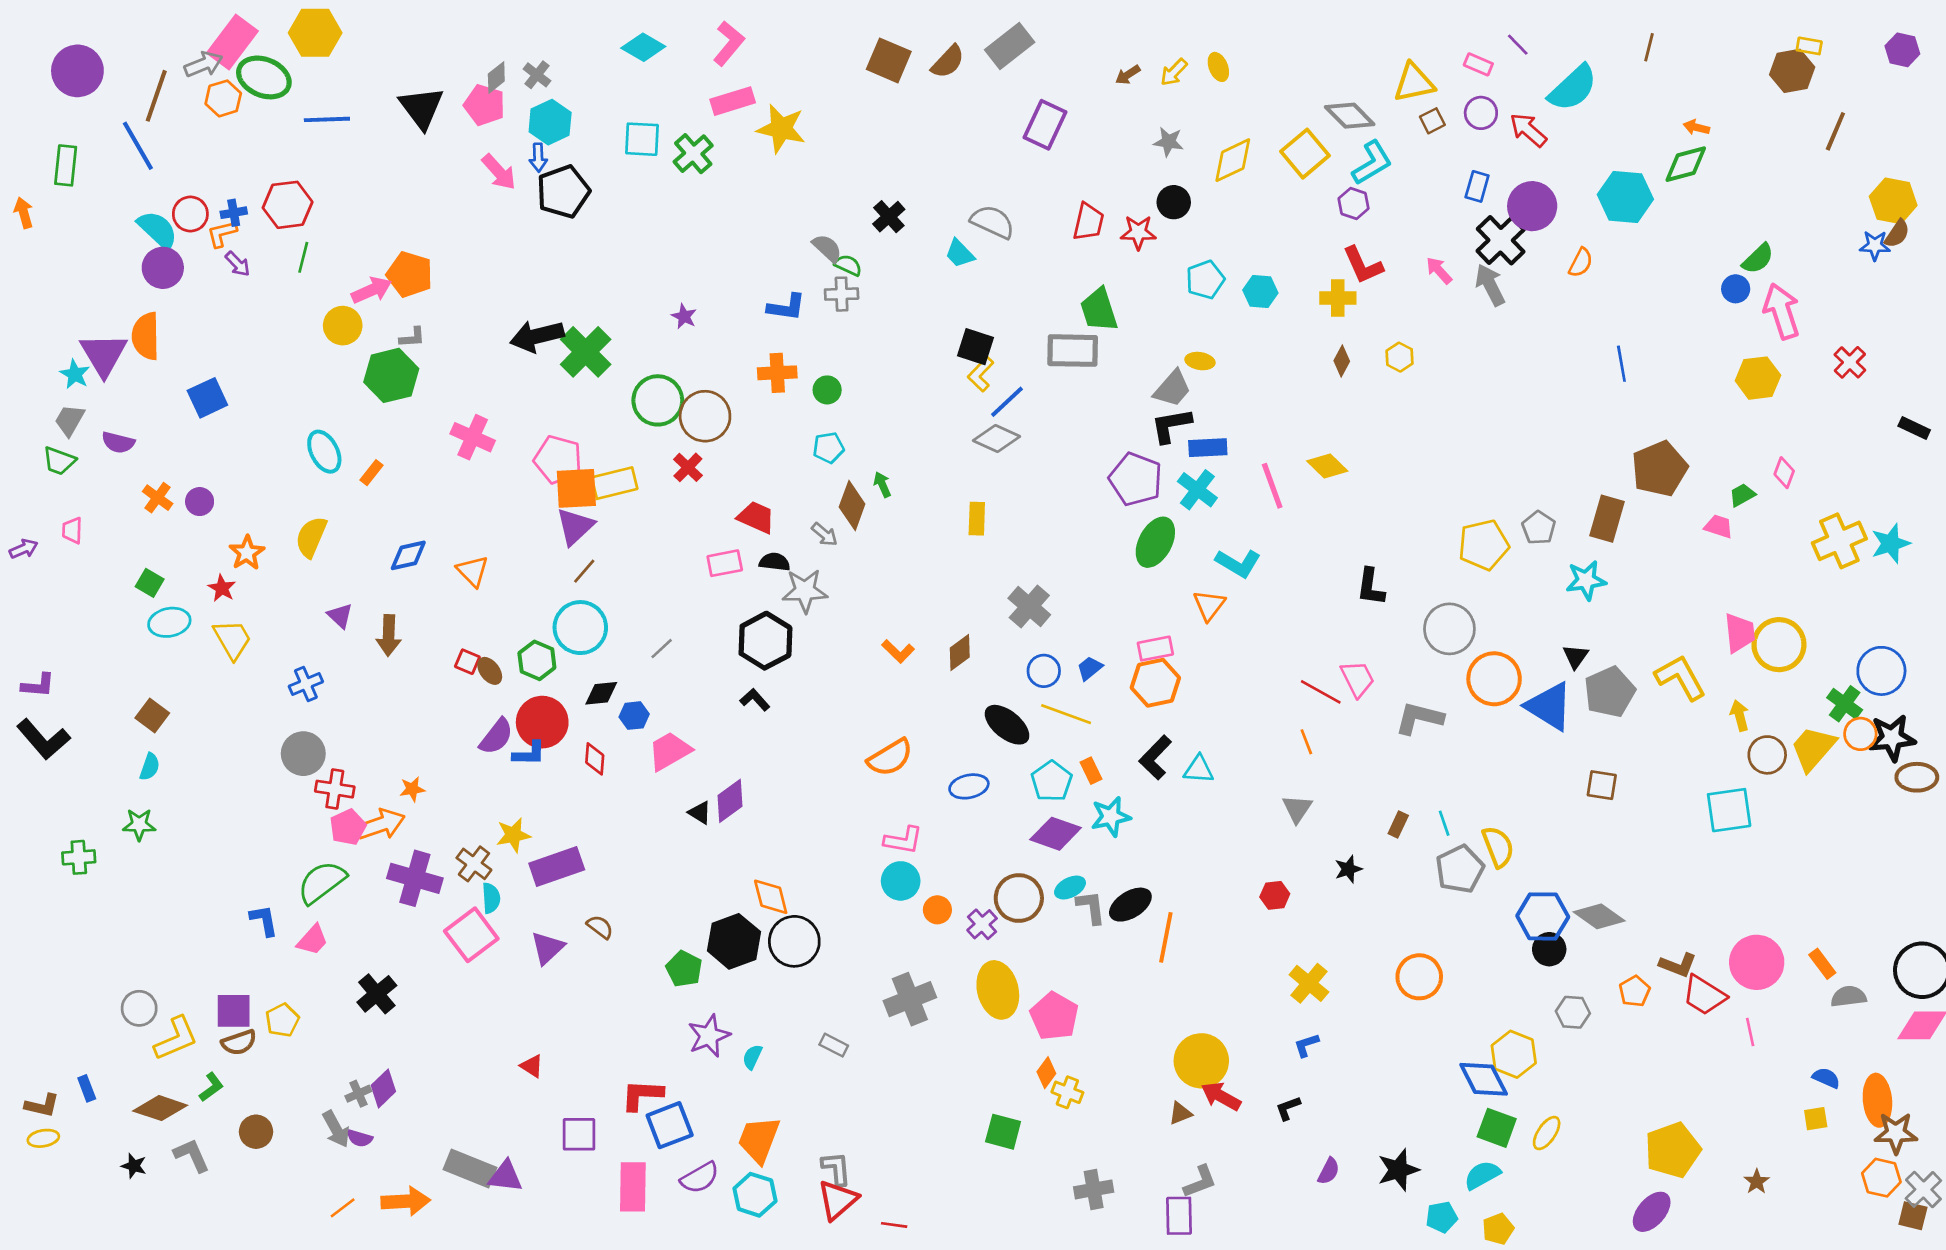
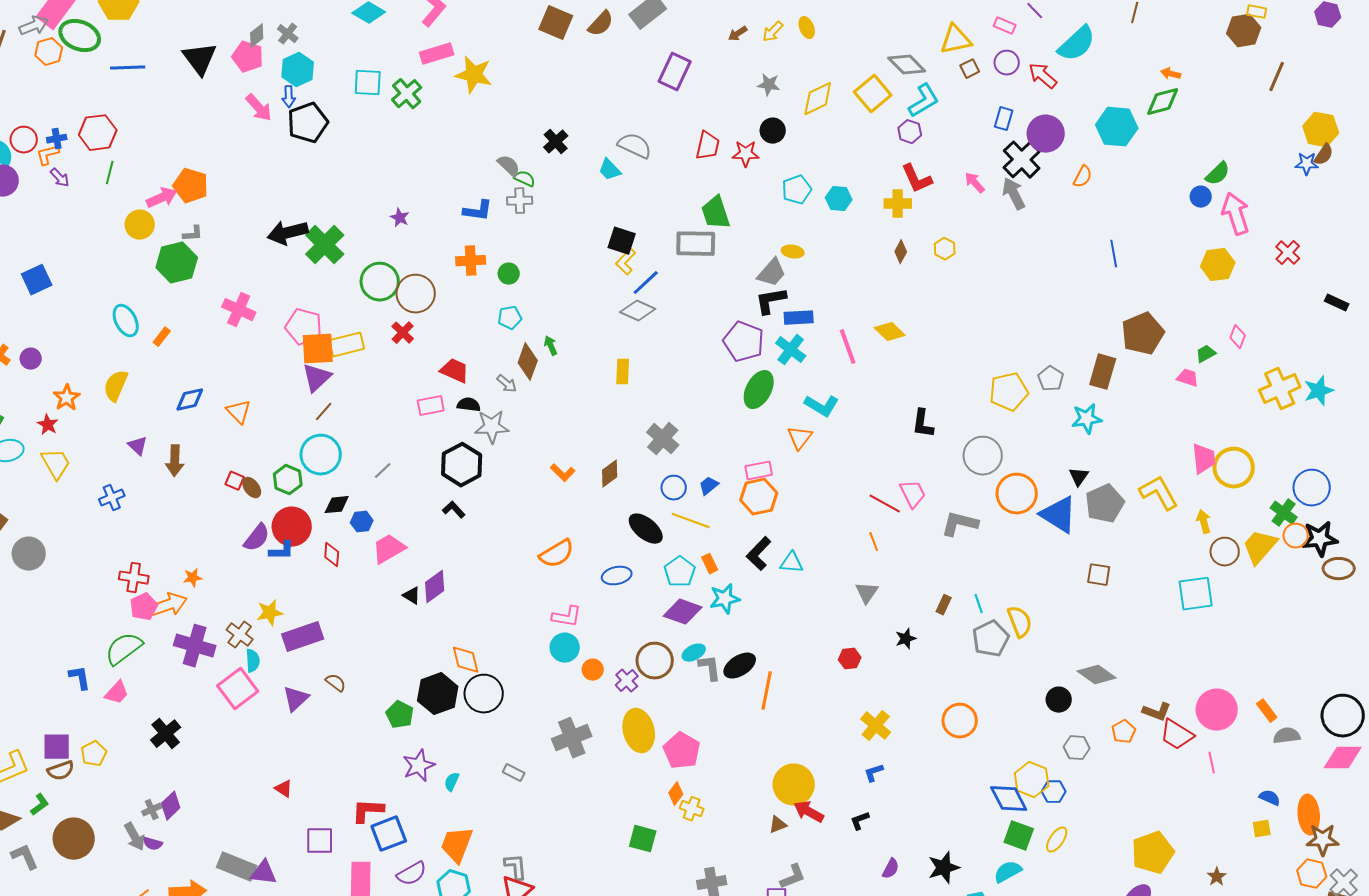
gray circle: (303, 754) -> (29, 554), moved
blue hexagon: (1543, 916) -> (1054, 792), moved, size x0.6
brown circle: (256, 1132) -> (74, 839), size x1.6

